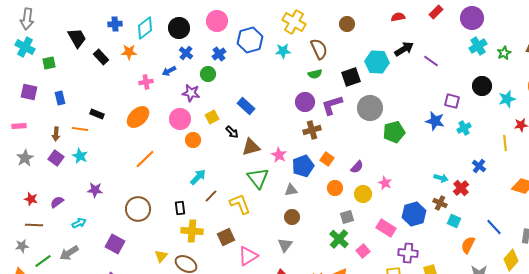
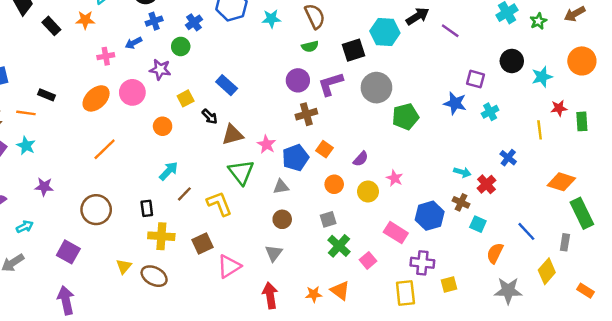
blue cross: (186, 53) -> (154, 21), turned 32
pink circle: (180, 119) -> (132, 92), moved
gray square: (347, 217) -> (328, 219), moved

